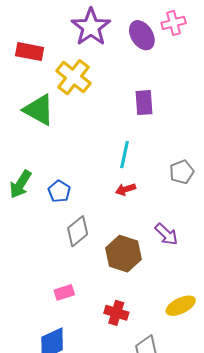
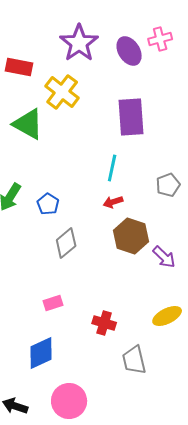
purple rectangle: (144, 103) -> (131, 117), size x1.5
purple arrow: (166, 234) -> (164, 257), moved
brown hexagon: (124, 254) -> (131, 236), moved

